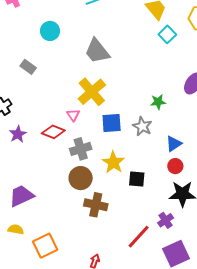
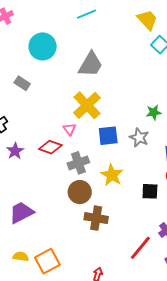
cyan circle: (50, 31) -> (43, 46), size x1.4
gray trapezoid: (97, 51) -> (91, 64), turned -108
black square: (137, 179) -> (150, 191), moved
yellow semicircle: (16, 229) -> (21, 257), moved

